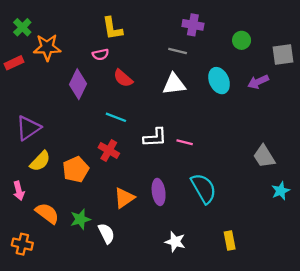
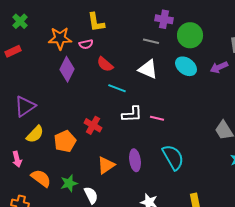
green circle: (242, 40) -> (190, 35), moved, size x1.6
orange star: (47, 47) -> (60, 38), moved
cyan ellipse: (219, 81) -> (186, 66), turned -30
white triangle: (174, 84) -> (148, 69), turned 30
cyan line: (116, 117) -> (117, 88), moved

